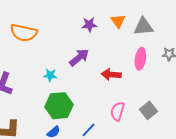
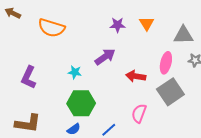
gray triangle: (143, 27) -> (183, 35), moved
gray square: (148, 110) -> (170, 92), moved, size x1.5

